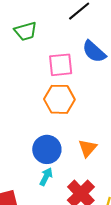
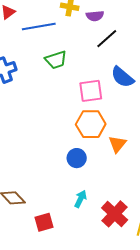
orange triangle: (88, 148) -> (117, 144), moved
blue circle: (47, 149) -> (77, 158), moved, size x0.7

